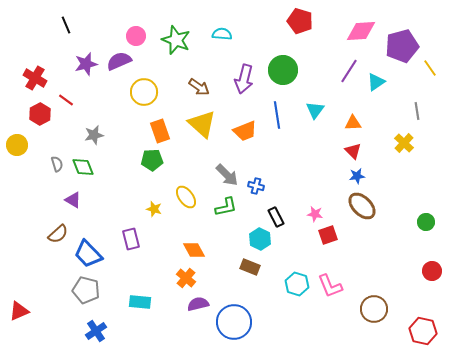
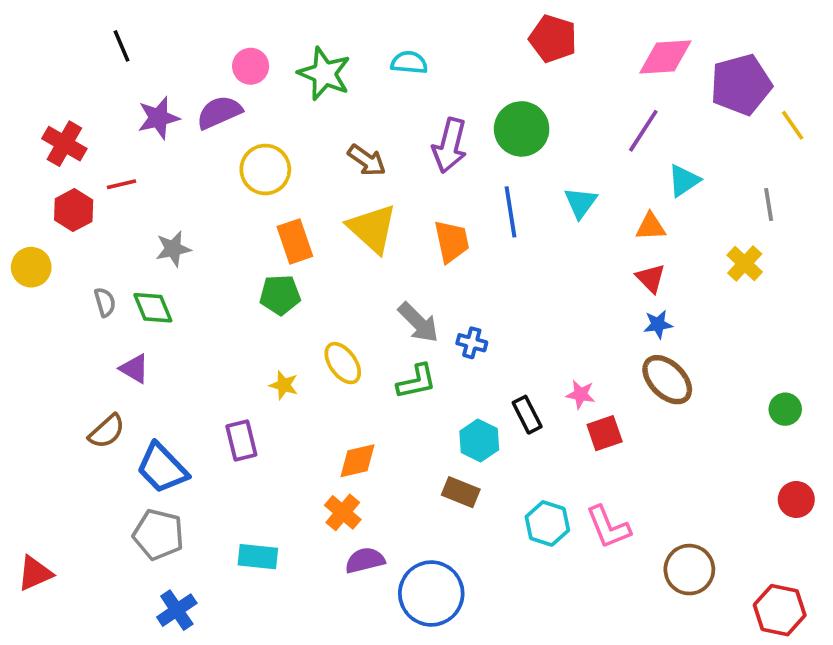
cyan triangle: (376, 82) -> (684, 181), moved
red line: (66, 100) -> (122, 184), turned -49
orange trapezoid: (245, 131) -> (452, 241), turned -80
black rectangle: (276, 217) -> (527, 415), moved
orange diamond: (194, 250) -> (358, 461), turned -75

